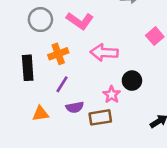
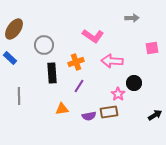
gray circle: (40, 20) -> (44, 45), moved
pink square: (155, 36) -> (152, 48), turned 32
purple semicircle: (75, 107) -> (89, 116), moved

